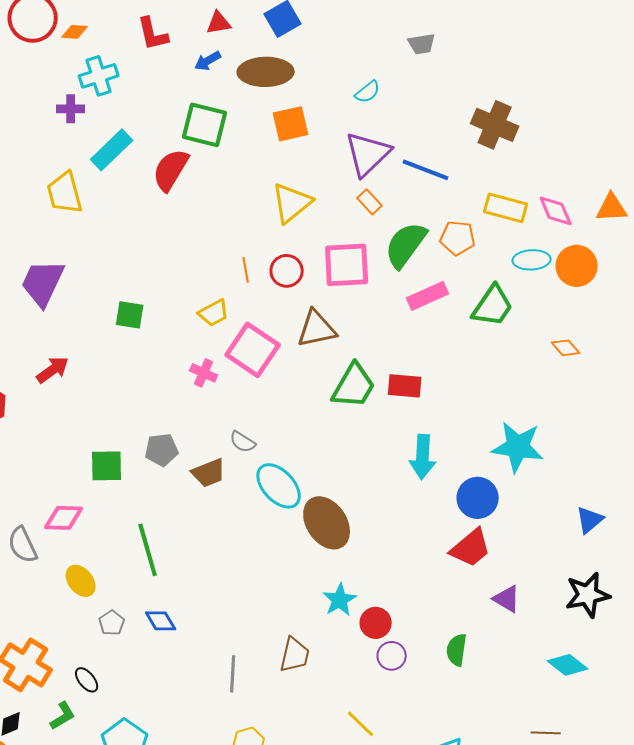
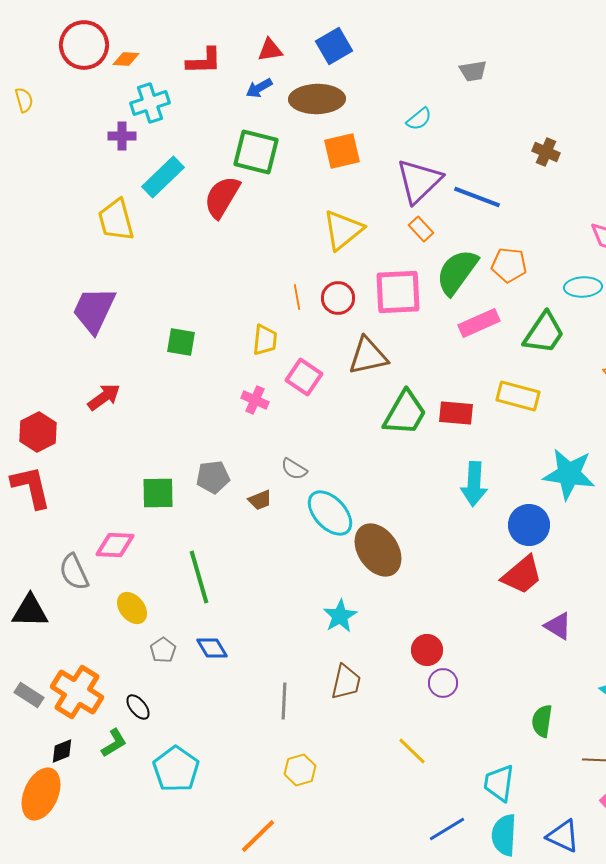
red L-shape: (153, 34) -> (204, 61), turned -78
brown cross: (495, 125) -> (546, 152), size x0.6
yellow rectangle: (506, 208) -> (518, 396), moved
yellow trapezoid: (214, 313) -> (265, 340), turned -56
pink square: (253, 350) -> (304, 377), size x0.7
brown trapezoid: (209, 473) -> (260, 500), size x0.7
cyan star: (340, 600) -> (340, 616), moved
green semicircle: (457, 650) -> (542, 721), moved

